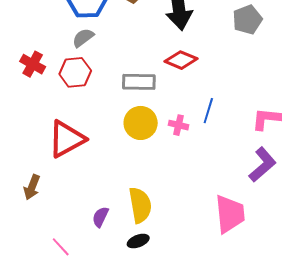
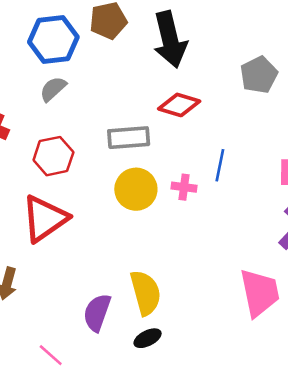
gray pentagon: (247, 20) -> (259, 75), moved
red hexagon: (75, 72) -> (53, 156), moved
purple semicircle: (100, 217) -> (97, 313), size x1.4

